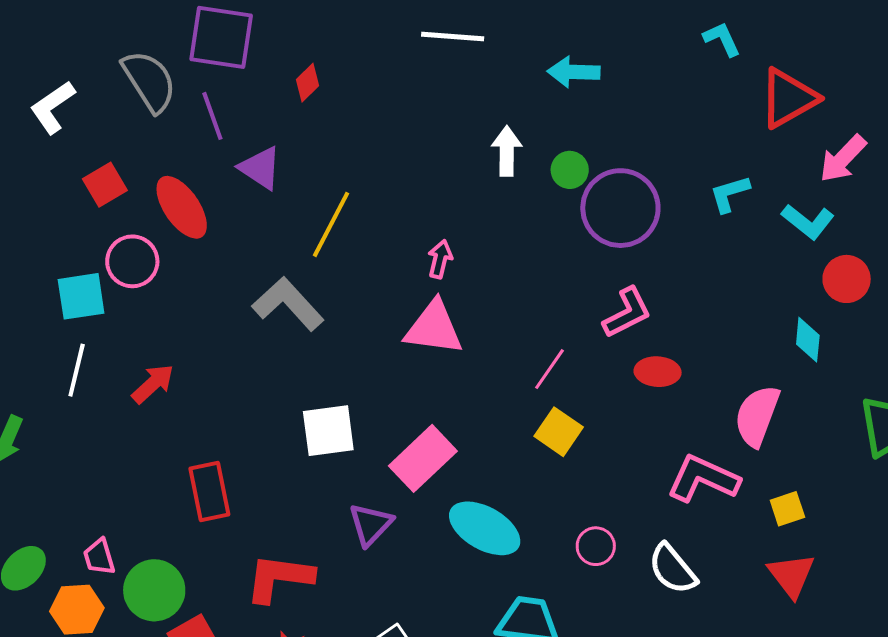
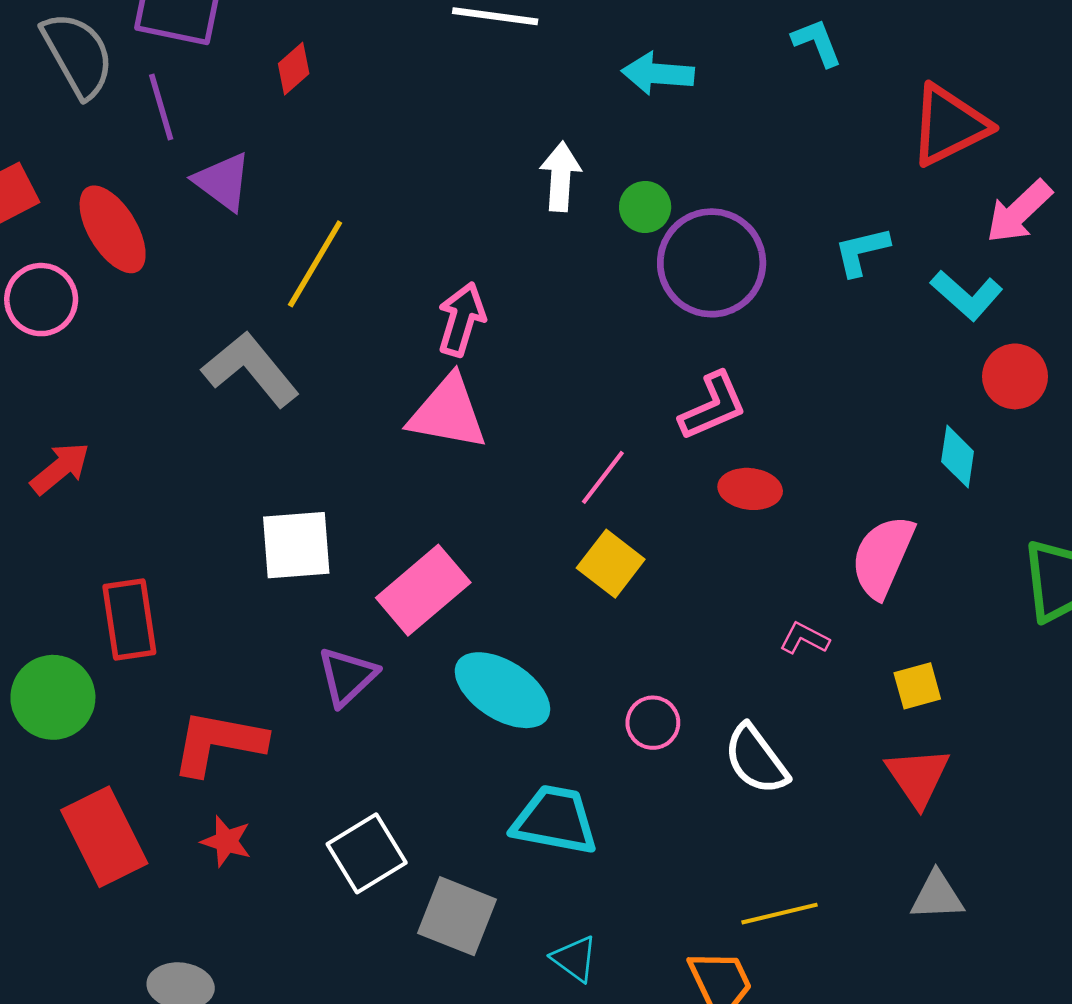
cyan L-shape: (722, 39) -> (817, 42), moved
pink arrow: (440, 259) -> (461, 319), size x1.4
pink L-shape: (703, 479) -> (804, 638), size x0.5
green circle: (154, 590) -> (53, 697), moved

